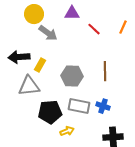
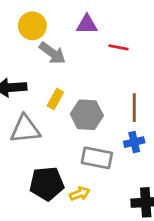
red line: (94, 29) -> (118, 47), turned -32
yellow rectangle: (40, 65) -> (55, 99), moved
blue cross: (103, 106) -> (134, 142), moved, turned -32
black pentagon: (50, 112) -> (47, 184), moved

